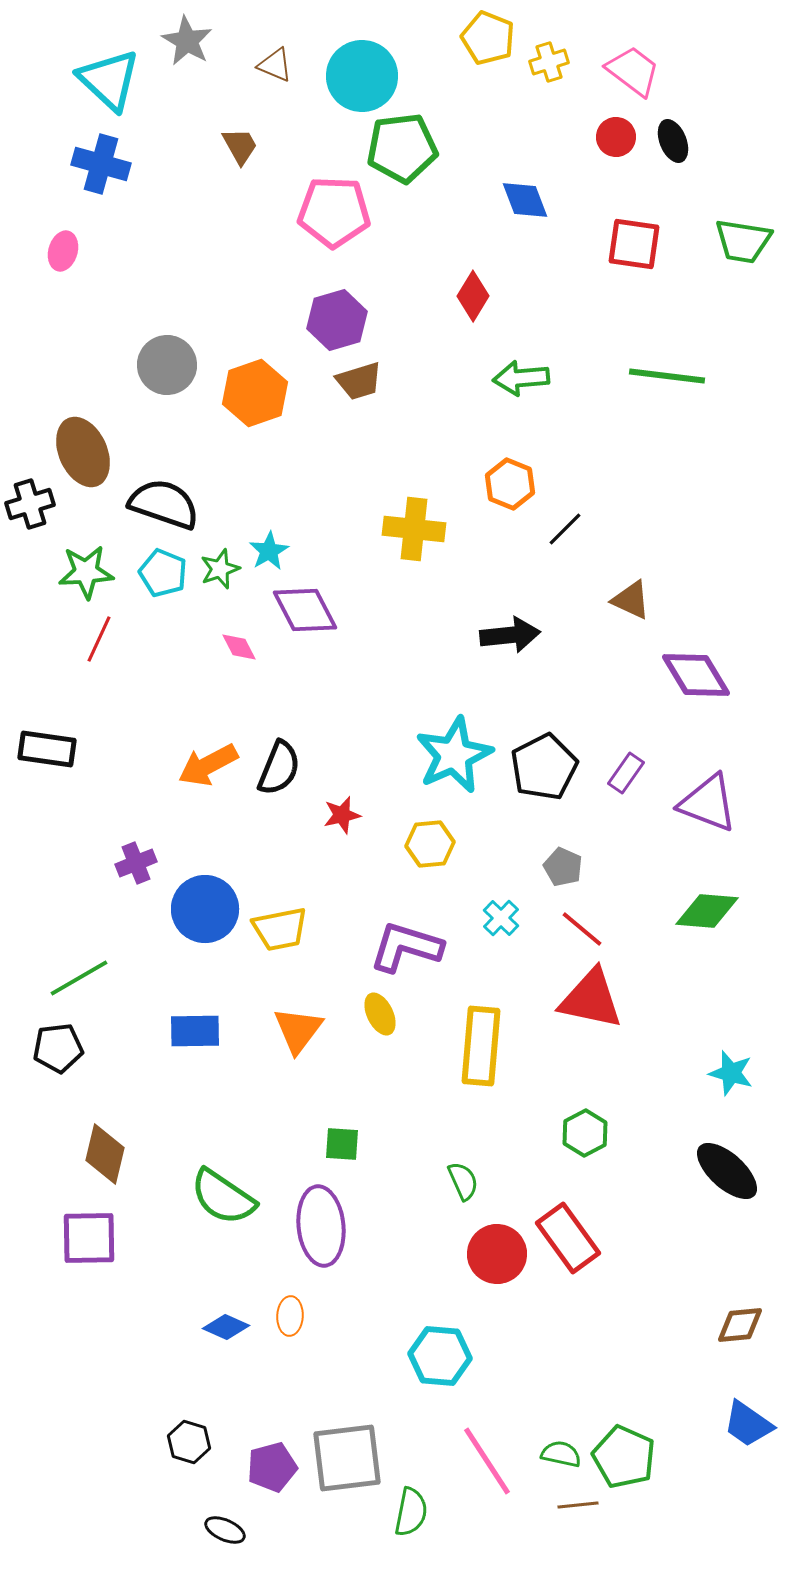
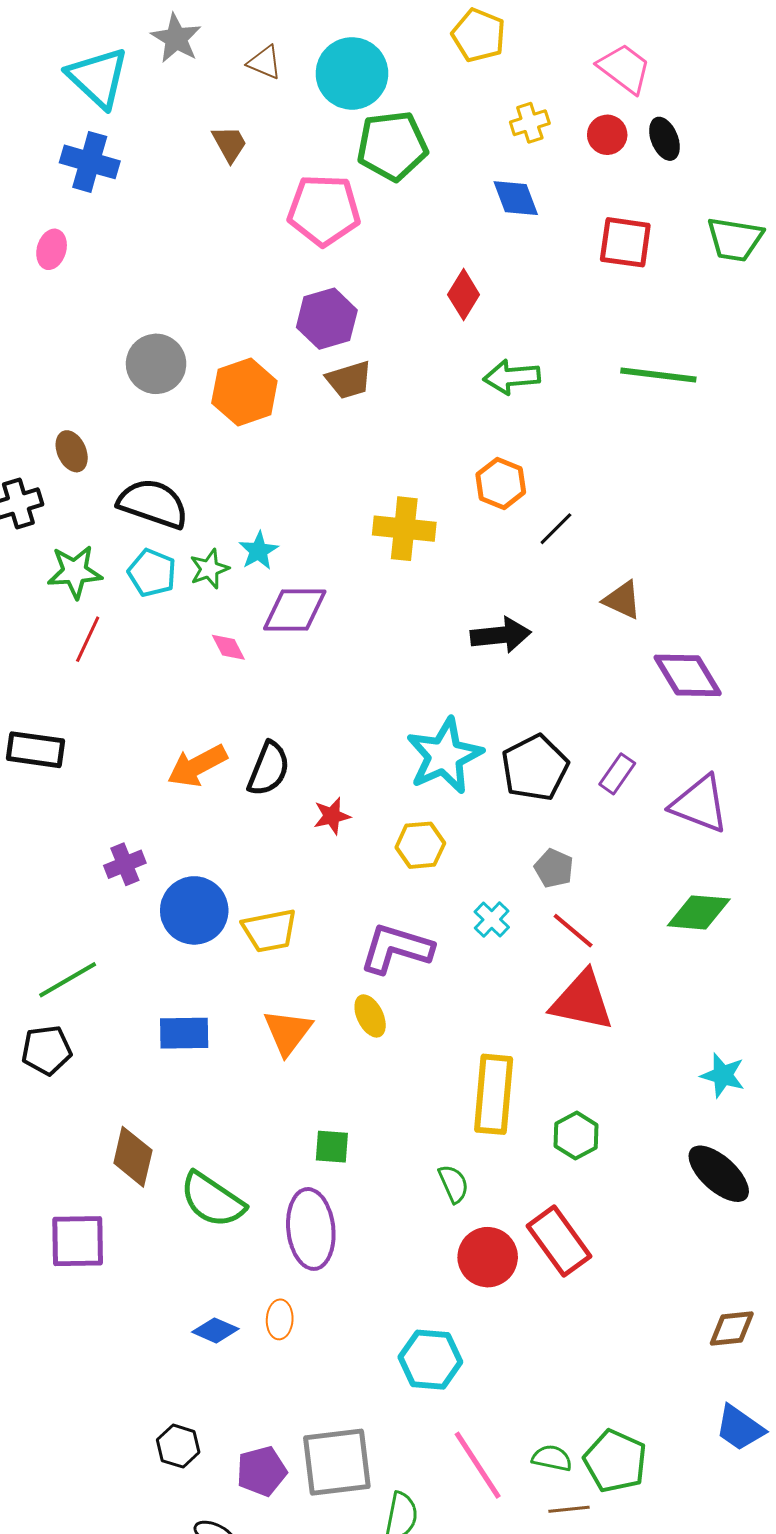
yellow cross: (549, 62) -> (530, 123), moved
brown ellipse: (83, 452) -> (72, 451), size x0.6
purple diamond: (305, 610) -> (295, 610), turned -62
yellow rectangle: (481, 1046) -> (494, 1094), moved
brown diamond: (105, 1154) -> (133, 1157), moved

